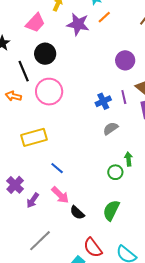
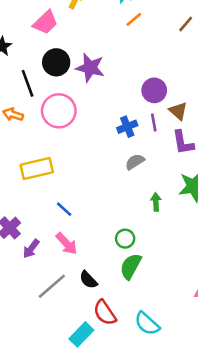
purple star: (78, 24) -> (90, 68), moved
purple circle: (125, 60) -> (154, 90), moved
green circle: (115, 172) -> (125, 239), moved
black semicircle: (77, 213) -> (88, 280), moved
gray line: (40, 241) -> (52, 286), moved

